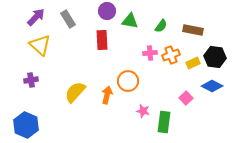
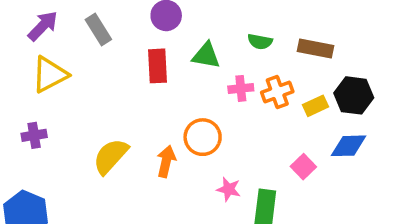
green triangle: (130, 21) -> (206, 55), moved
green semicircle: (161, 26) -> (260, 42), turned 64
yellow triangle: (40, 45) -> (50, 75), turned 50
blue diamond: (212, 86) -> (349, 146), turned -30

